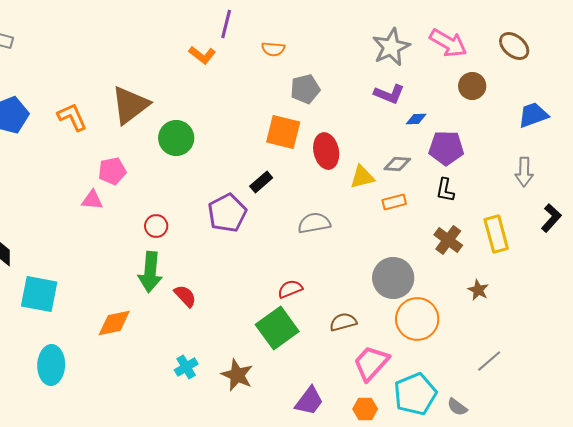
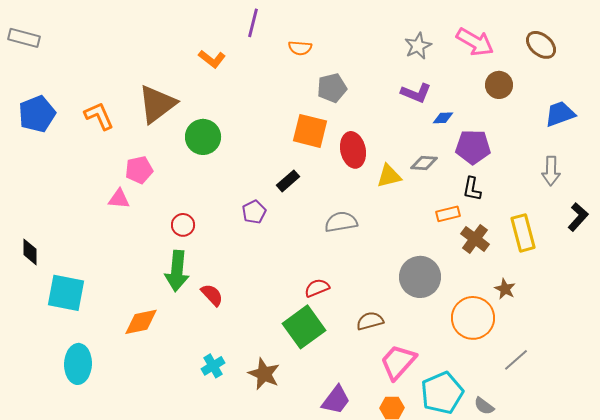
gray star: (391, 47) -> (418, 46), size x0.7
orange L-shape: (202, 55) -> (212, 59), moved
orange rectangle: (394, 202) -> (448, 214), moved
purple pentagon: (227, 213) -> (254, 212), size x0.6
orange circle: (417, 319) -> (473, 318), moved

